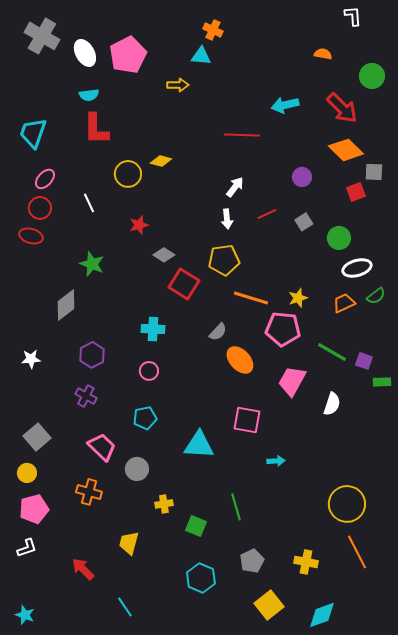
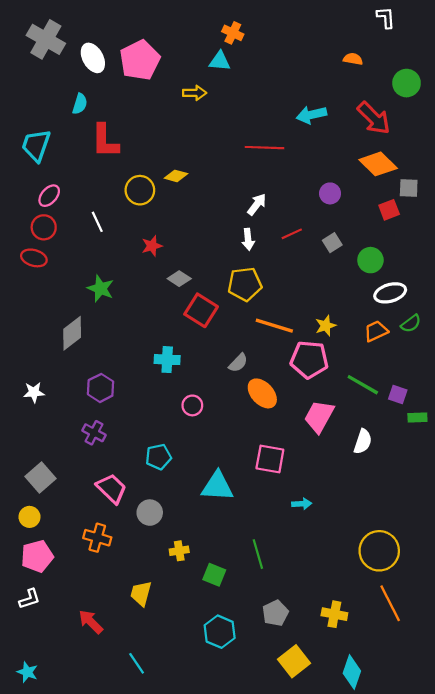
cyan semicircle: (89, 95) -> (80, 104), moved, turned -66
pink circle: (149, 371) -> (192, 405), moved
cyan diamond: (322, 615) -> (352, 672), turned -52

